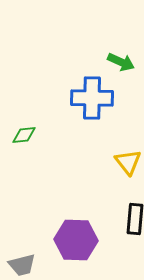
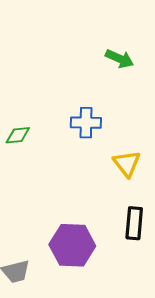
blue cross: (92, 98) -> (86, 123), moved, size x0.7

